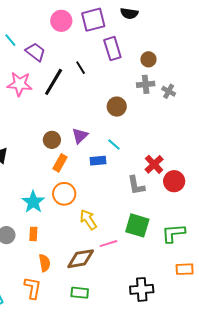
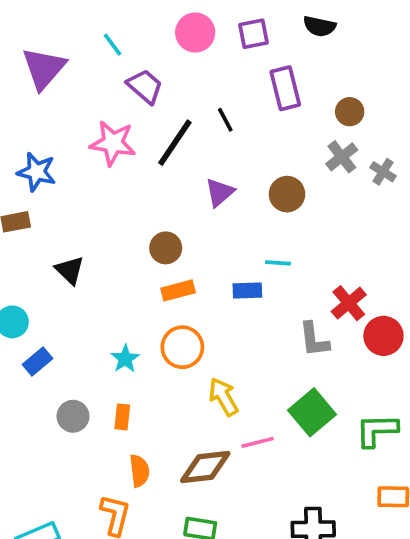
purple square: (93, 20) -> (253, 34), size x0.7
cyan line: (10, 40) -> (113, 45), moved
gray cross: (146, 84) -> (342, 157), turned -36
purple triangle: (80, 136) -> (220, 192), moved
cyan line: (114, 145) -> (278, 263), turned -40
orange rectangle: (60, 163) -> (178, 290), turned 42
cyan star: (33, 202) -> (125, 359), size x0.7
green square: (137, 225) -> (312, 412), turned 30

